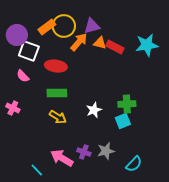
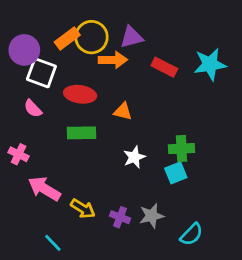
orange arrow: (79, 42) -> (113, 60), turned 48
orange triangle: (100, 43) -> (123, 111), moved
yellow arrow: (58, 117) -> (83, 209), moved
pink arrow: (62, 158) -> (44, 189), moved

